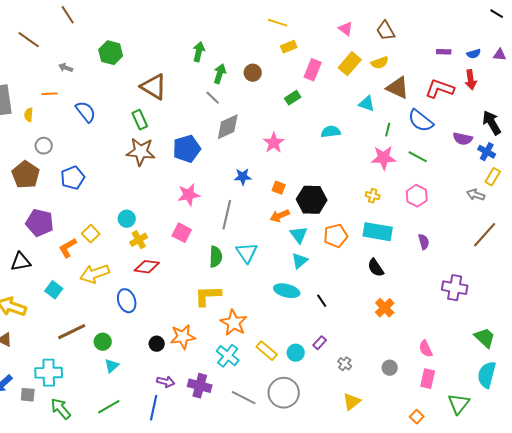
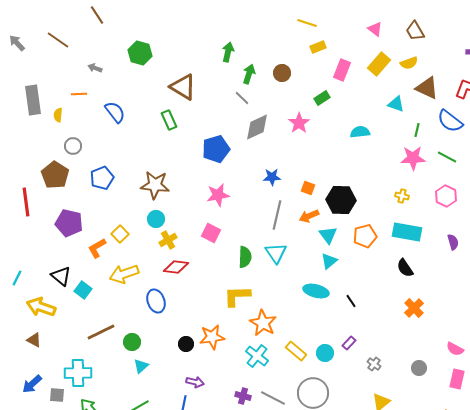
pink star: (274, 143) -> (299, 123), moved
brown star: (141, 152) -> (155, 185), moved
gray line: (227, 215) -> (277, 215), moved
black triangle: (21, 262) -> (61, 276), moved, turned 50
pink semicircle: (426, 349) -> (455, 349), turned -36
purple cross: (200, 386) -> (243, 396), moved, size x0.7

